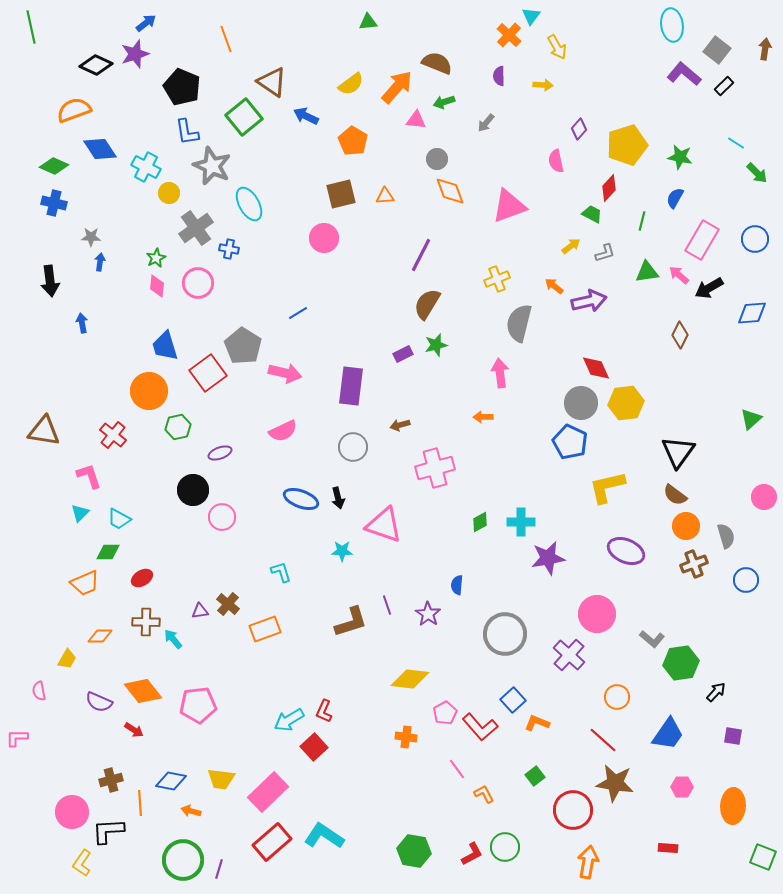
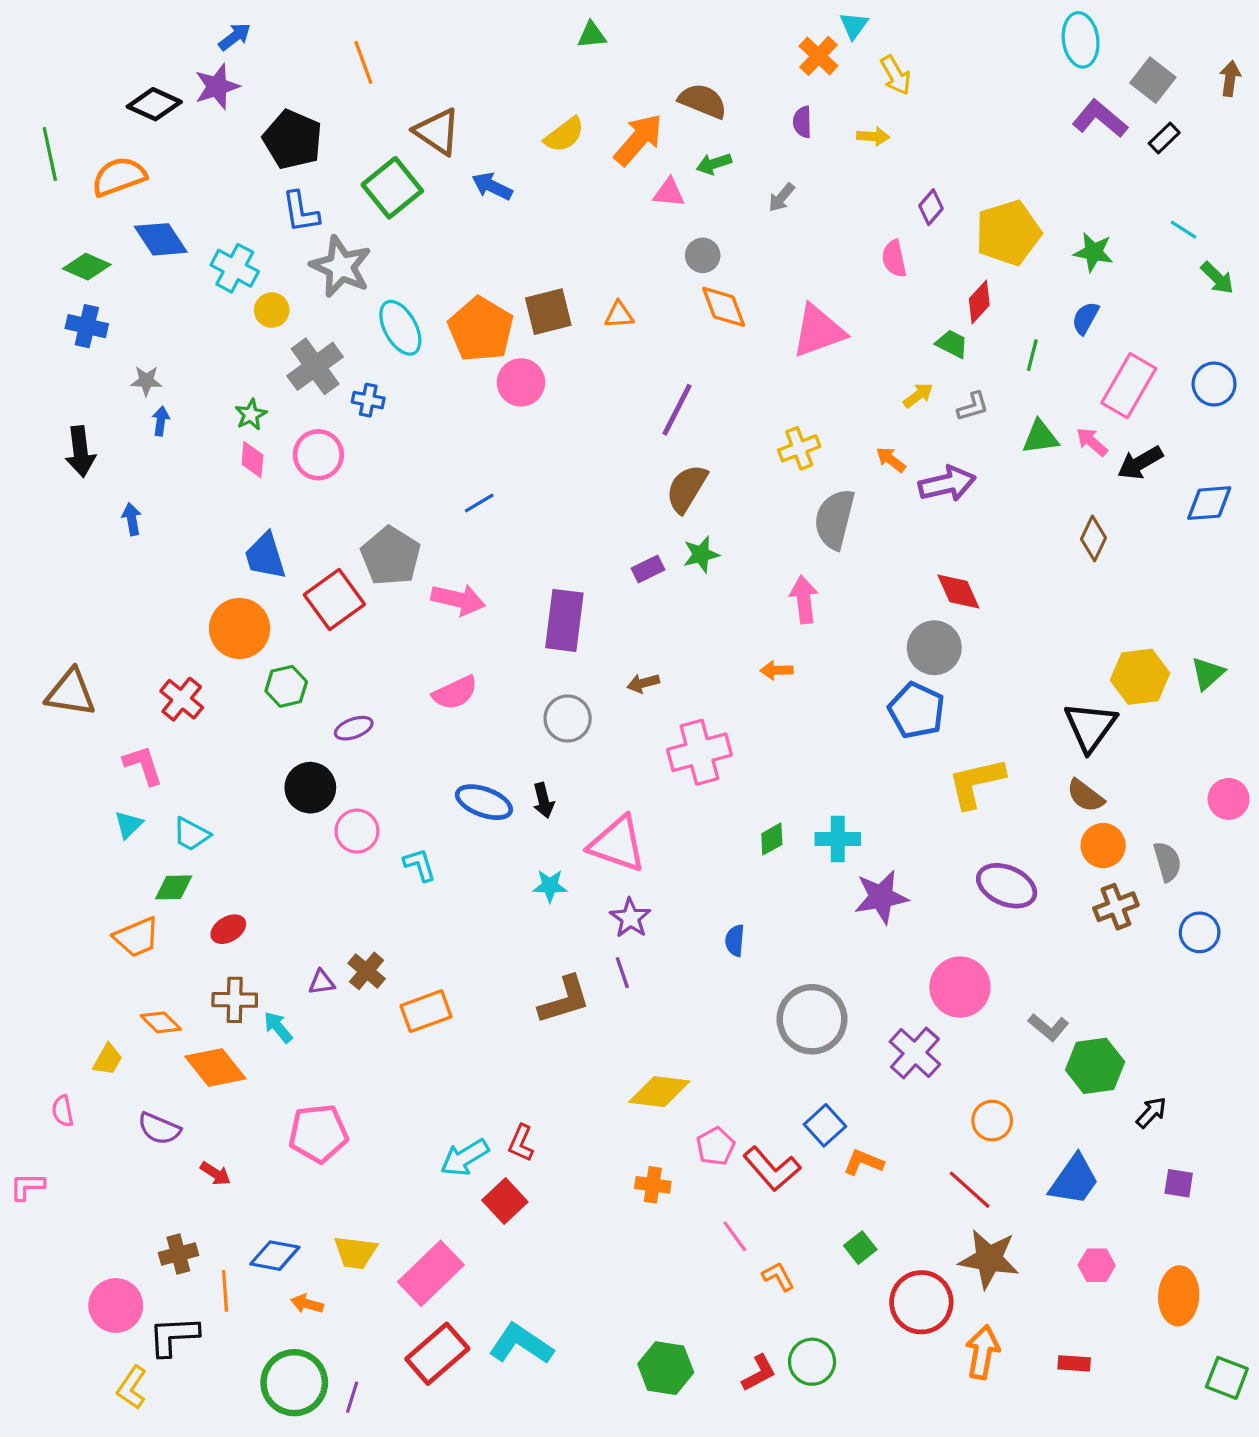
green line: (31, 27) -> (50, 154), moved
orange pentagon: (353, 141) -> (481, 329), moved, size x1.4
yellow hexagon: (626, 403) -> (1140, 677), moved
cyan L-shape: (281, 572) -> (420, 865), moved
purple star: (428, 614) -> (630, 918), moved
orange diamond: (100, 636) -> (161, 1022), turned 45
orange diamond: (143, 691) -> (215, 1067), moved
orange arrow: (588, 862) -> (982, 1352), moved

